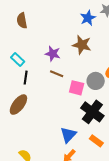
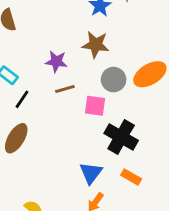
brown line: (57, 74) -> (65, 89), turned -32
black line: (26, 78) -> (22, 99), turned 32
gray circle: (96, 81) -> (114, 80), moved

